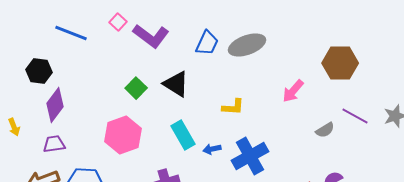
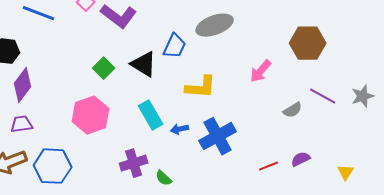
blue trapezoid: (207, 43) -> (175, 46), moved
yellow L-shape: (233, 107) -> (201, 87), size x1.4

